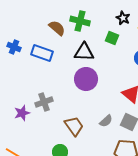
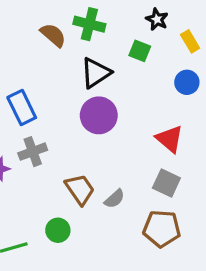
black triangle: (84, 52) -> (96, 73), turned -35
blue rectangle: (42, 53) -> (22, 107), moved, turned 45
gray semicircle: (106, 121) -> (115, 199), moved

